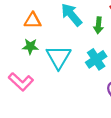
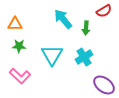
orange triangle: (33, 21) -> (15, 24), moved
green star: (30, 46) -> (19, 46), moved

